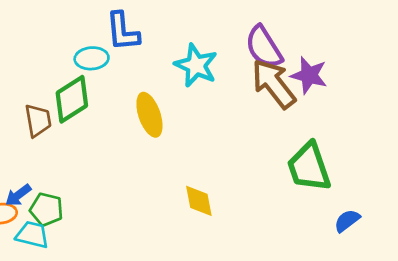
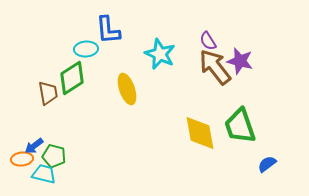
purple semicircle: (264, 47) -> (208, 41), size x0.6
yellow diamond: (199, 201) -> (200, 133), moved, size x1.5

